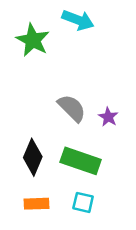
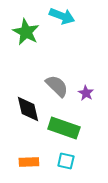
black diamond: (33, 157) -> (28, 109), moved, turned -36

